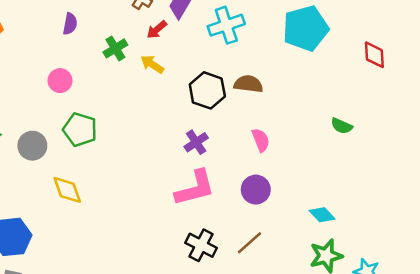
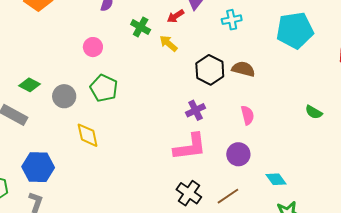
cyan cross: (226, 25) -> (232, 20), size x0.7
green cross: (115, 48) -> (141, 27), turned -36
cyan diamond: (322, 215) -> (276, 179), moved

